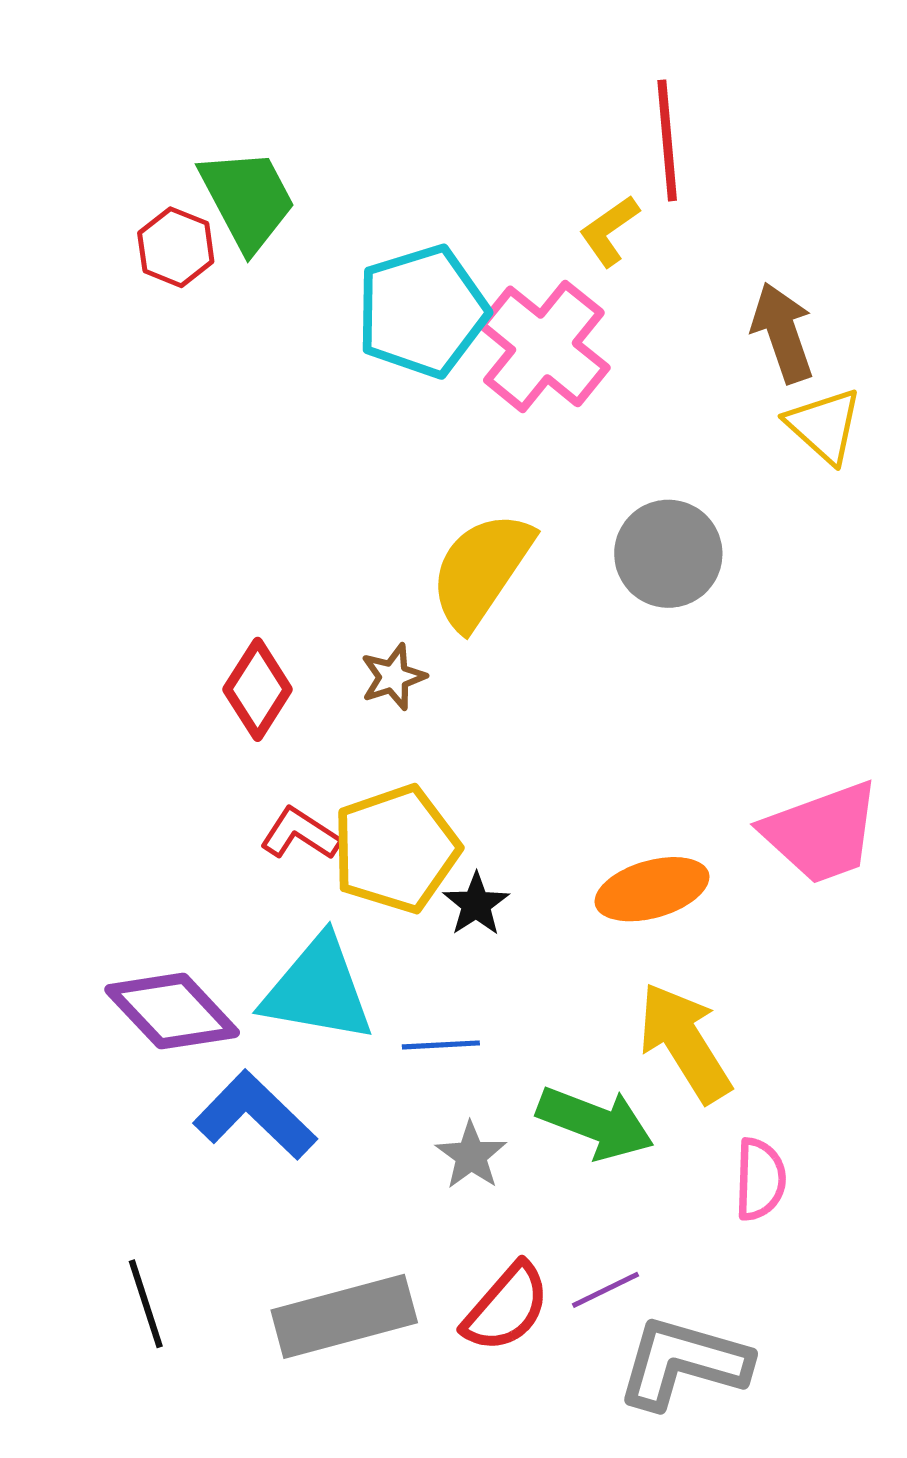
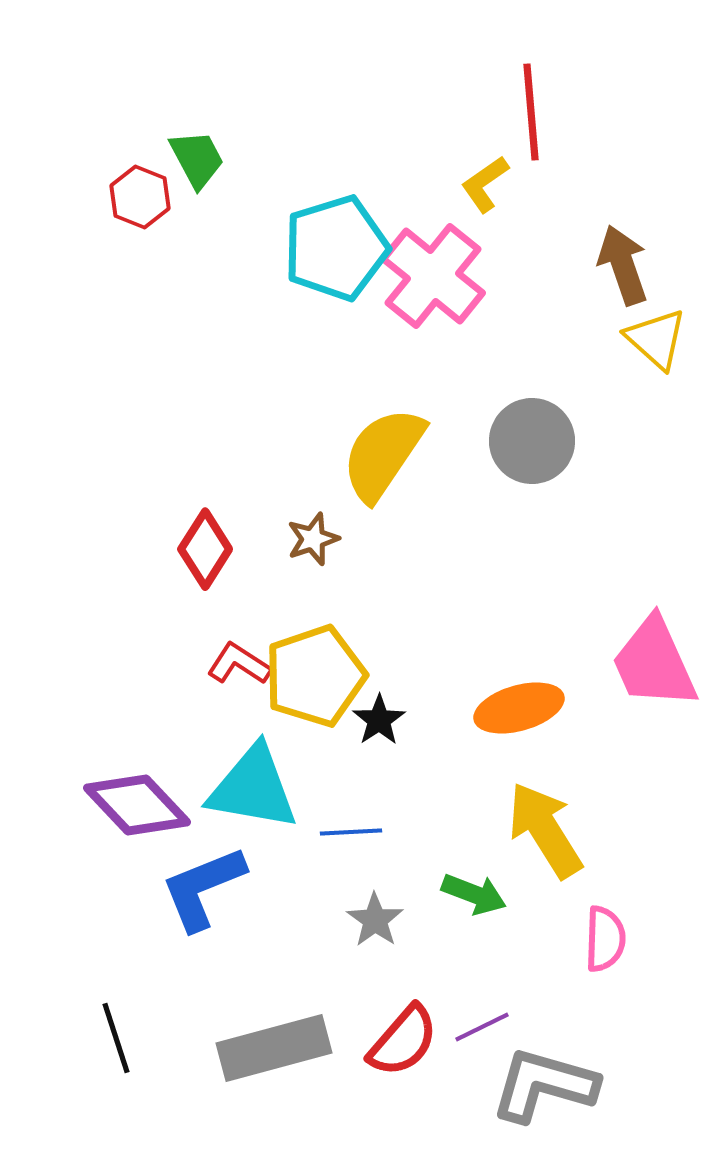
green trapezoid: (247, 199) -> (197, 159), size x0.7
pink trapezoid: (822, 833) -> (654, 663), turned 86
blue L-shape: (255, 1115) -> (203, 888), turned -66
green arrow: (595, 1123) -> (474, 894), size x0.7

